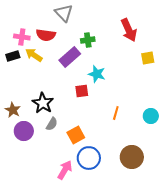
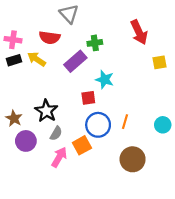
pink cross: (22, 37) -> (13, 40), moved
brown circle: (132, 157) -> (133, 159), moved
blue circle: (89, 158) -> (98, 125), moved
pink arrow: (65, 170) -> (59, 157), moved

